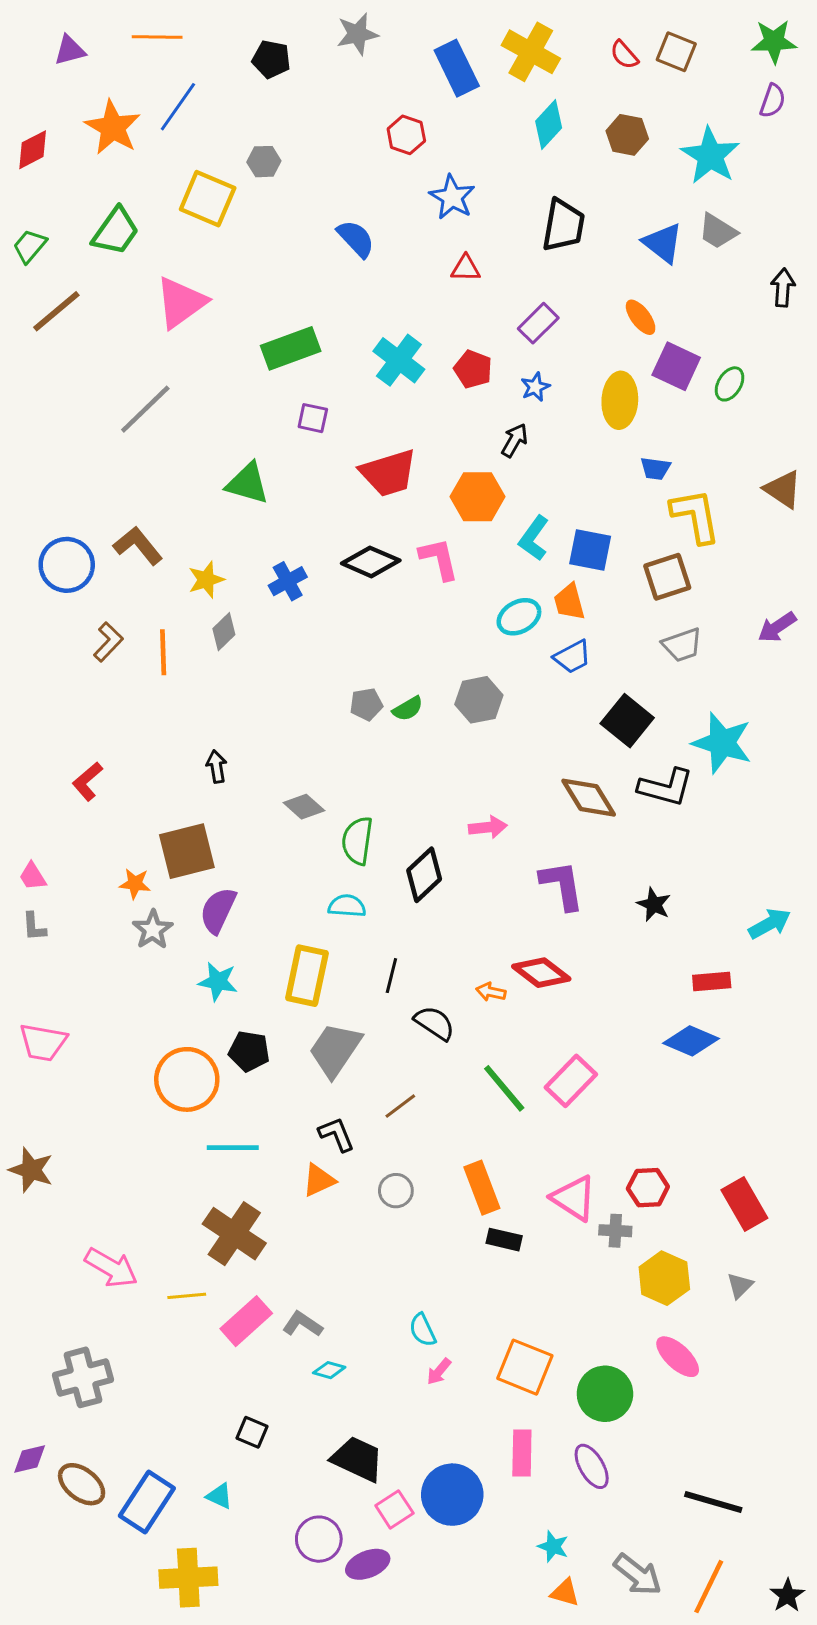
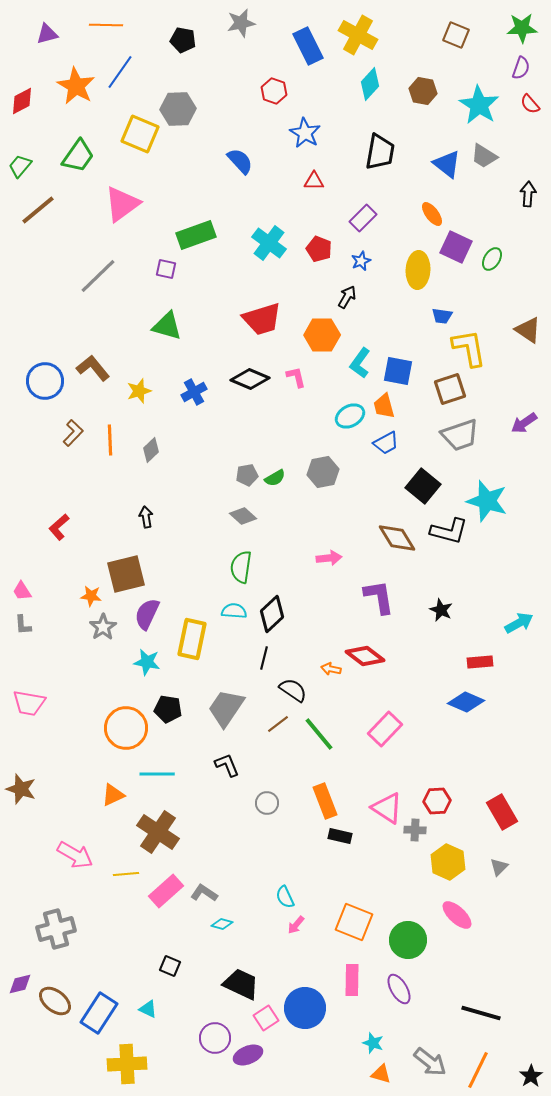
red semicircle: (624, 55) -> (530, 104), moved
gray hexagon: (264, 162) -> (178, 109), size x1.6
purple square: (313, 418) -> (166, 269), moved
pink L-shape: (439, 559) -> (296, 377), size x0.7
gray diamond: (224, 632) -> (151, 450), moved
gray trapezoid: (682, 645) -> (460, 435), size x1.4
gray diamond: (304, 807) -> (243, 516), moved
black diamond: (424, 875) -> (272, 614), moved
yellow rectangle: (307, 976) -> (192, 639), moved
green line: (504, 1088) -> (319, 734), moved
brown line: (400, 1106) -> (278, 724), moved
orange triangle: (319, 1180) -> (113, 795), moved

